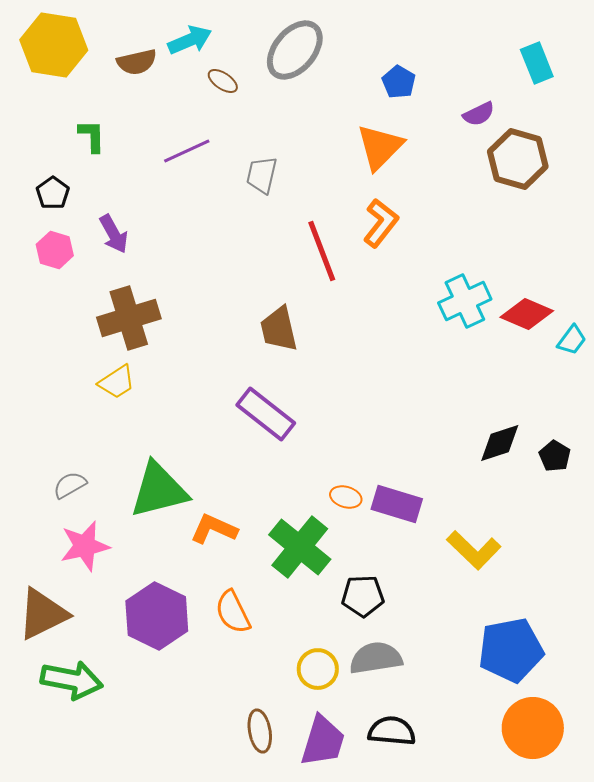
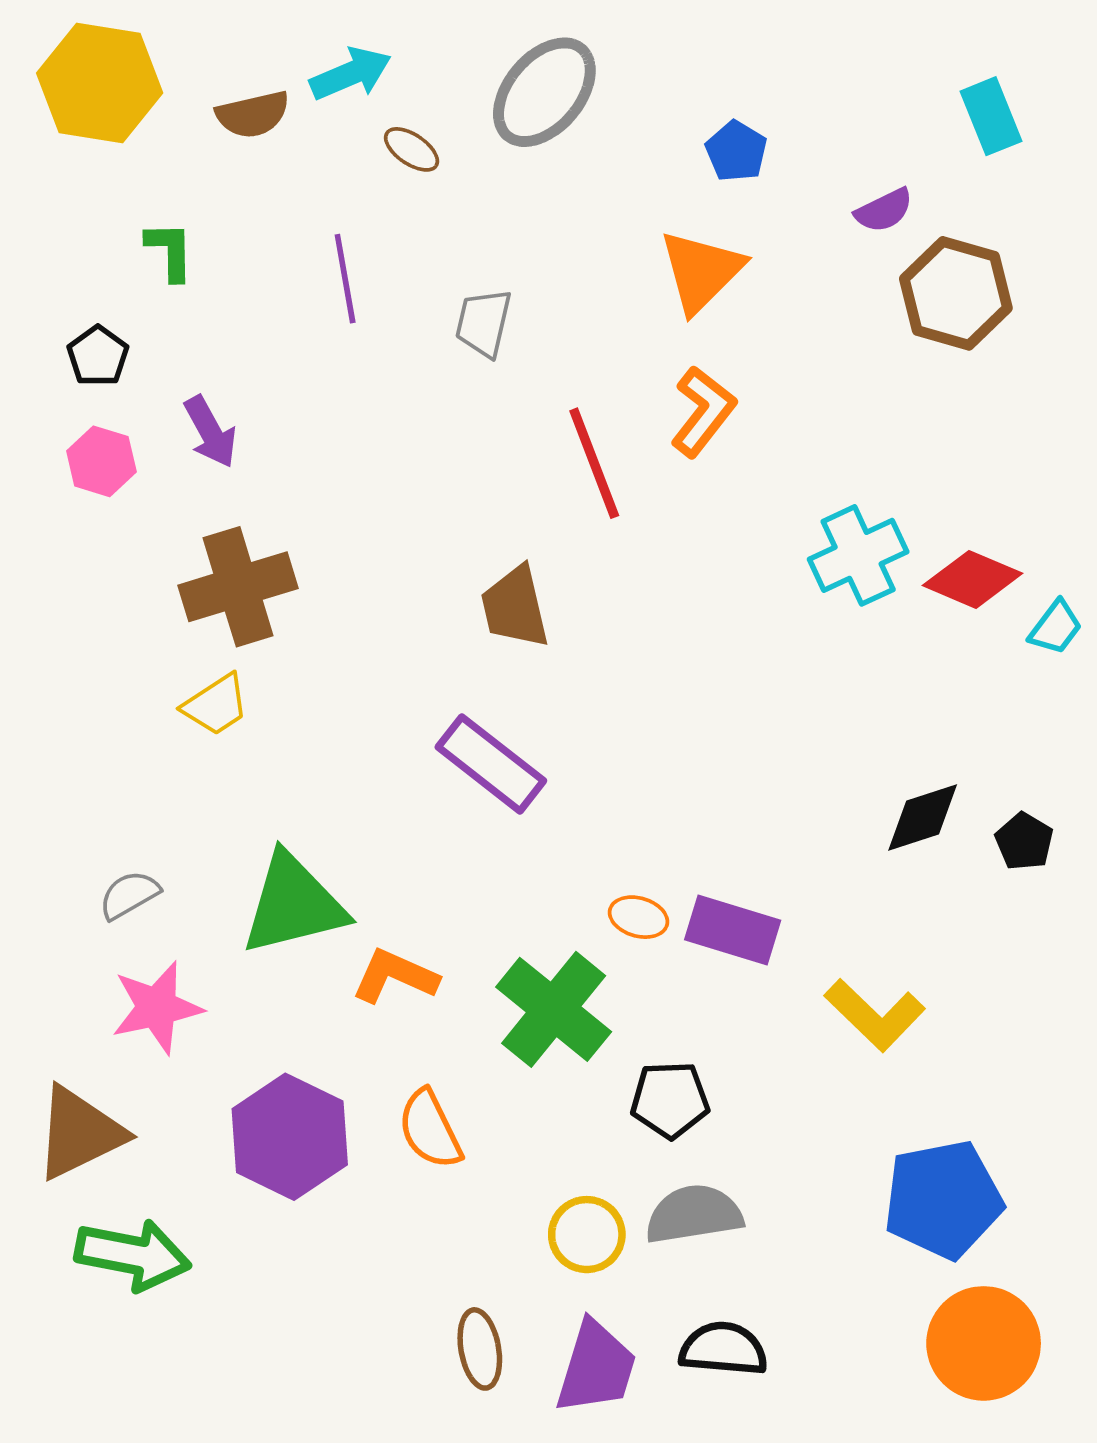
purple line: (187, 151) -> (345, 279), turned -75

